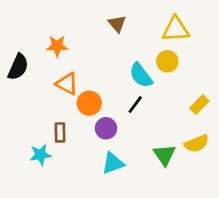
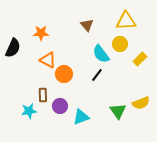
brown triangle: (117, 24) -> (87, 25), moved
yellow rectangle: (199, 105) -> (140, 59), moved
purple circle: (106, 128) -> (60, 106), moved

